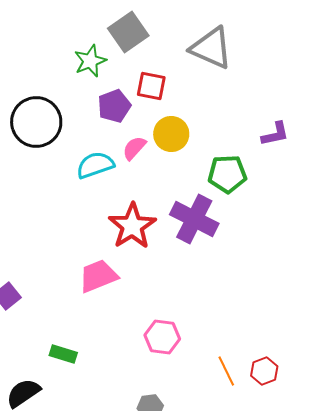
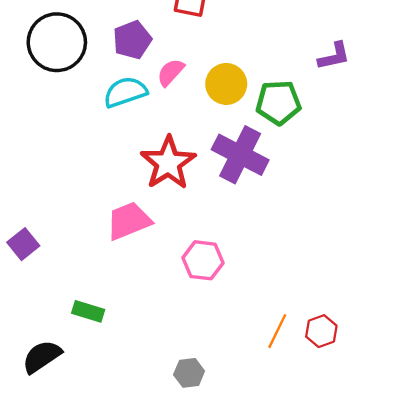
purple pentagon: (114, 106) -> (132, 40), moved
yellow circle: (171, 134) -> (226, 84), moved
pink hexagon: (162, 337) -> (203, 260), moved
orange line: (226, 371) -> (277, 331), turned 52

